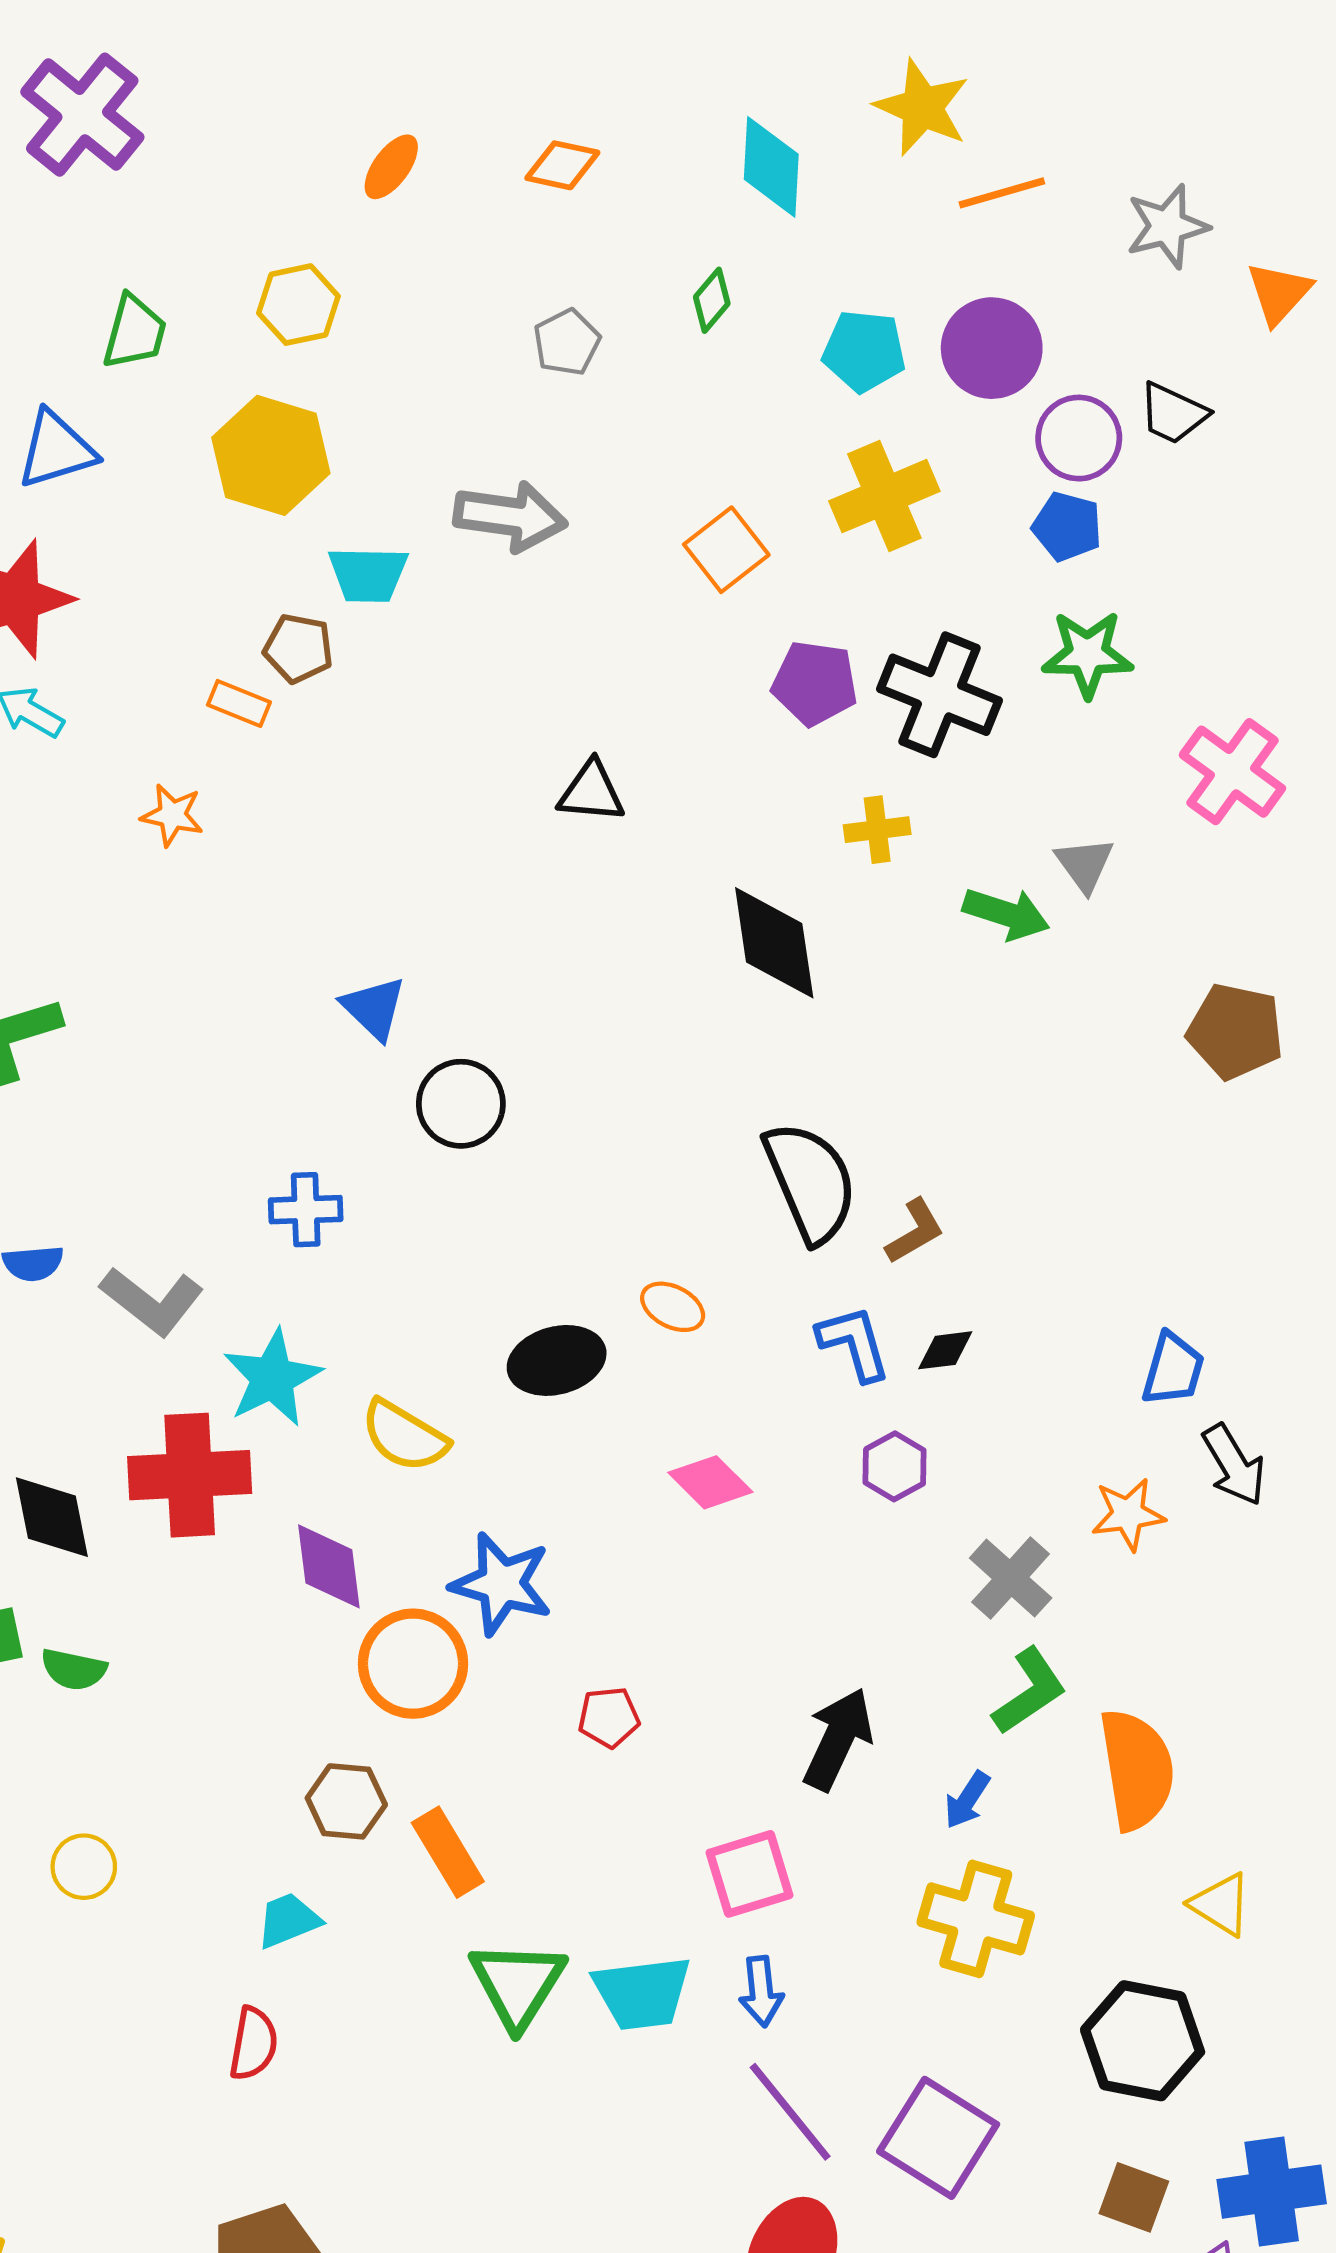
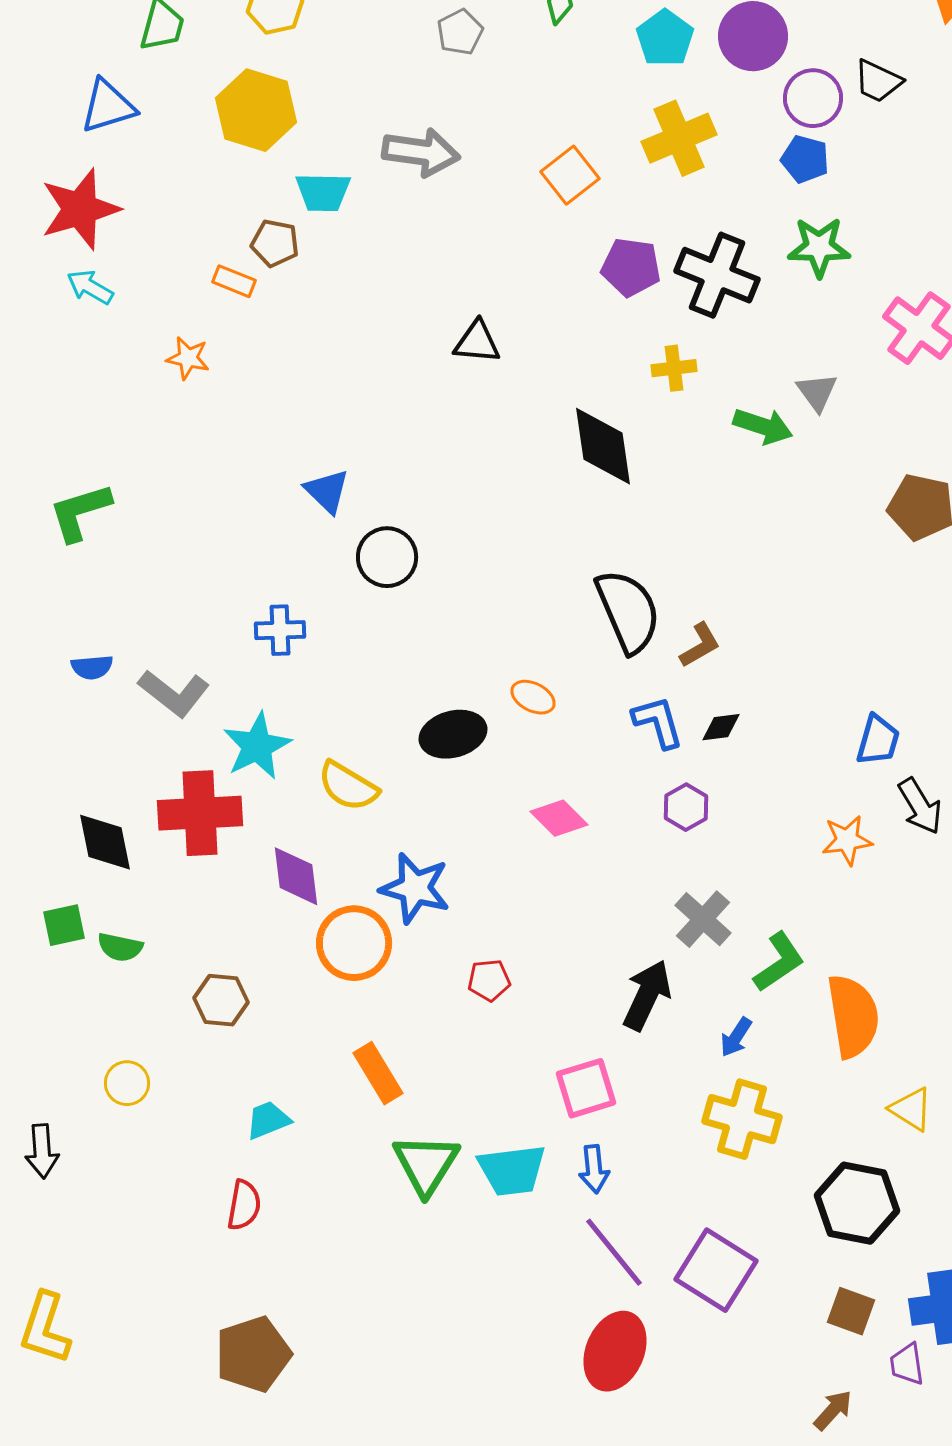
cyan pentagon: (864, 351) -> (665, 38), turned 30
gray cross: (1011, 1578) -> (703, 919), moved
brown hexagon: (346, 1801) -> (221, 1000), moved

